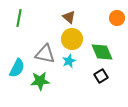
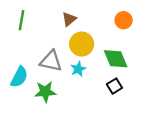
brown triangle: (69, 17) -> (69, 19), moved, turned 40
orange circle: (117, 18) -> (124, 20), moved

